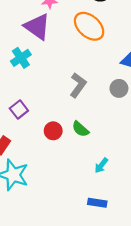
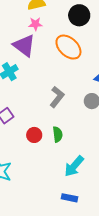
green semicircle: (80, 129) -> (58, 134), turned -140
cyan arrow: (101, 165) -> (74, 166), size x1.6

